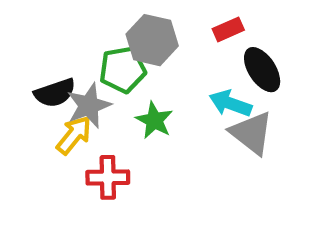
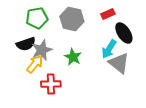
green pentagon: (123, 70) -> (37, 18), moved
cyan arrow: (230, 103) -> (109, 49), turned -78

